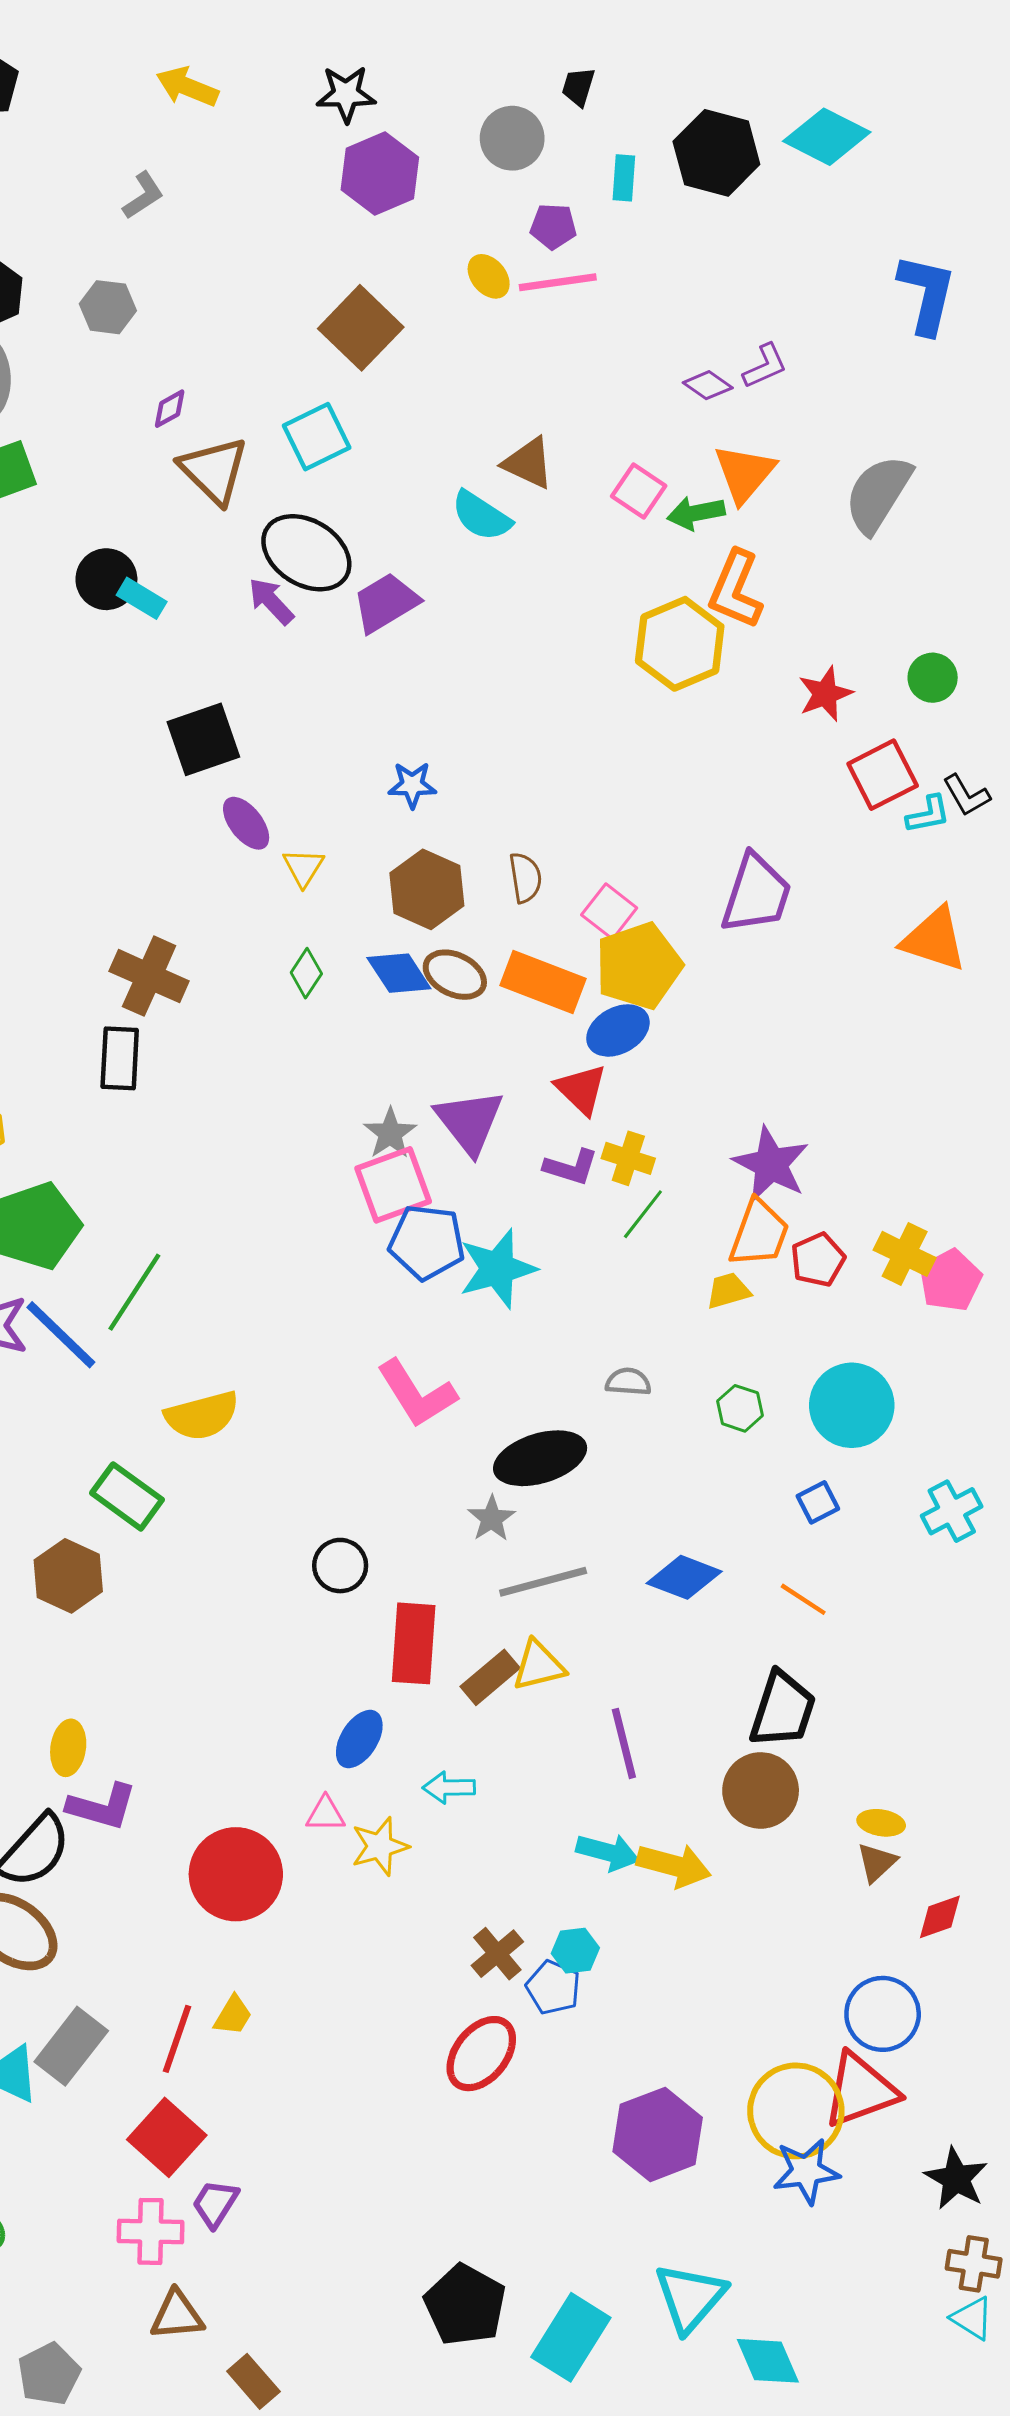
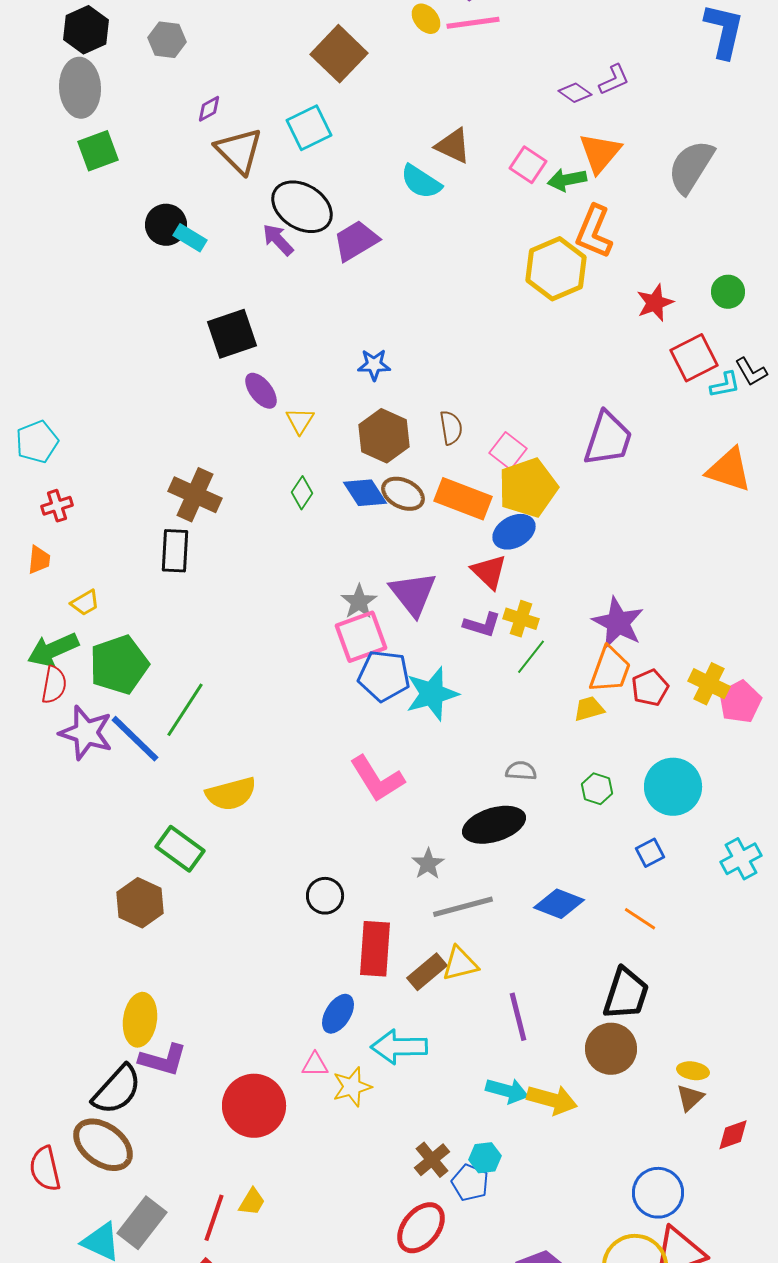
black ellipse: (540, 1458) -> (494, 825), moved
yellow ellipse: (68, 1748) -> (140, 1020), size x1.4
cyan arrow: (449, 1788) -> (399, 1047), size x1.6
blue circle: (883, 2014) -> (658, 1193), moved

